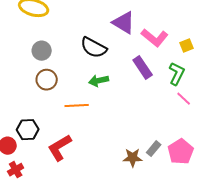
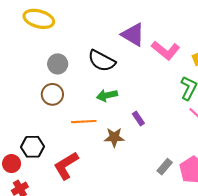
gray circle: (42, 51) -> (58, 64), moved
purple rectangle: (143, 68) -> (138, 118), moved, size x0.6
brown star: (133, 158) -> (114, 137), moved

